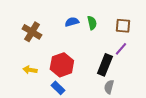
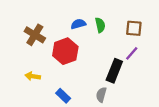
red hexagon: (62, 65) -> (65, 51), moved
gray semicircle: (109, 87) -> (101, 95), moved

